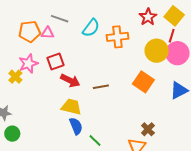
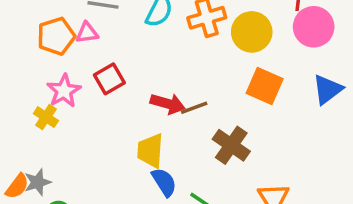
yellow circle: (157, 51) -> (252, 32), moved
red arrow: (70, 81) -> (168, 104), moved
yellow trapezoid: (71, 107) -> (150, 151), turned -90
brown cross: (148, 129) -> (231, 145), moved, size x1.5

